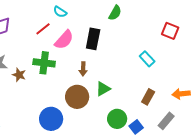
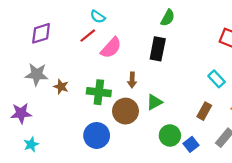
cyan semicircle: (60, 12) -> (98, 17), moved
black rectangle: (93, 39) -> (158, 49), moved
cyan rectangle: (147, 59) -> (217, 79), moved
green cross: (44, 63) -> (99, 92), moved

